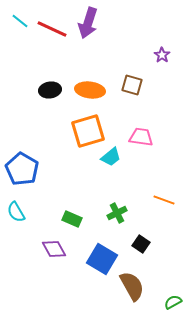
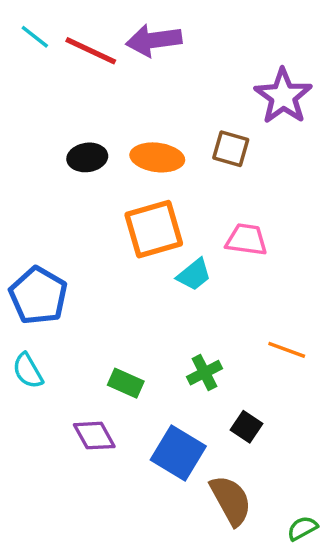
purple arrow: (88, 23) -> (154, 40), turned 64
purple star: (162, 55) -> (283, 96), size x2.0

